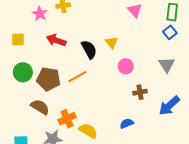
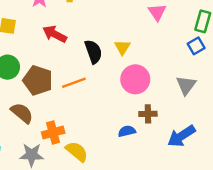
pink circle: (126, 66) -> (135, 79), size x1.5
blue semicircle: (127, 123) -> (127, 131), moved

